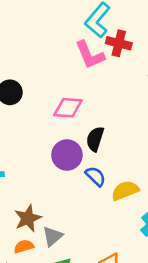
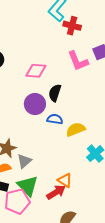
pink L-shape: (90, 55) -> (78, 61), moved
blue semicircle: (95, 176) -> (55, 119), turned -35

